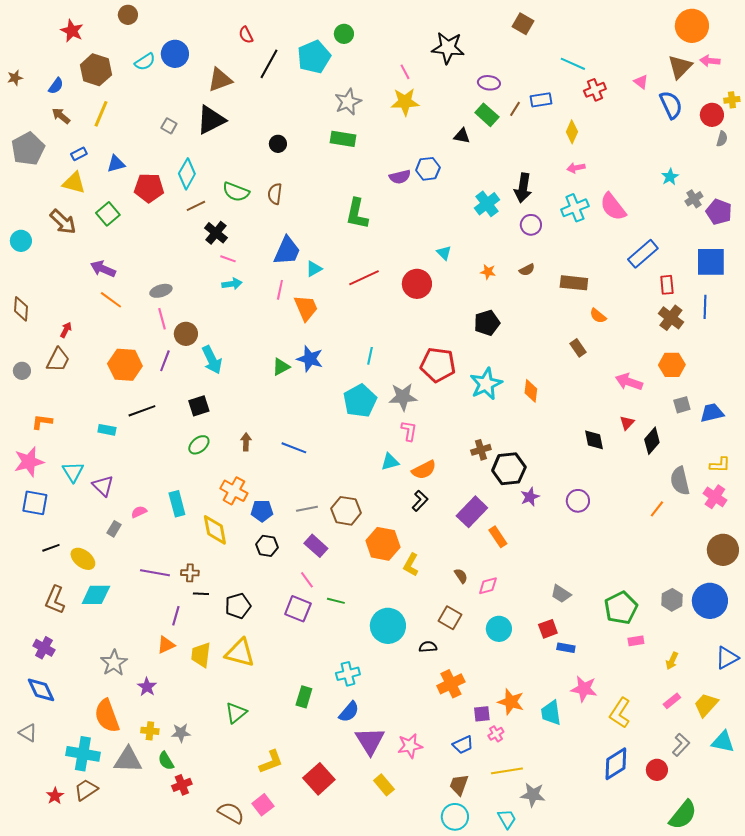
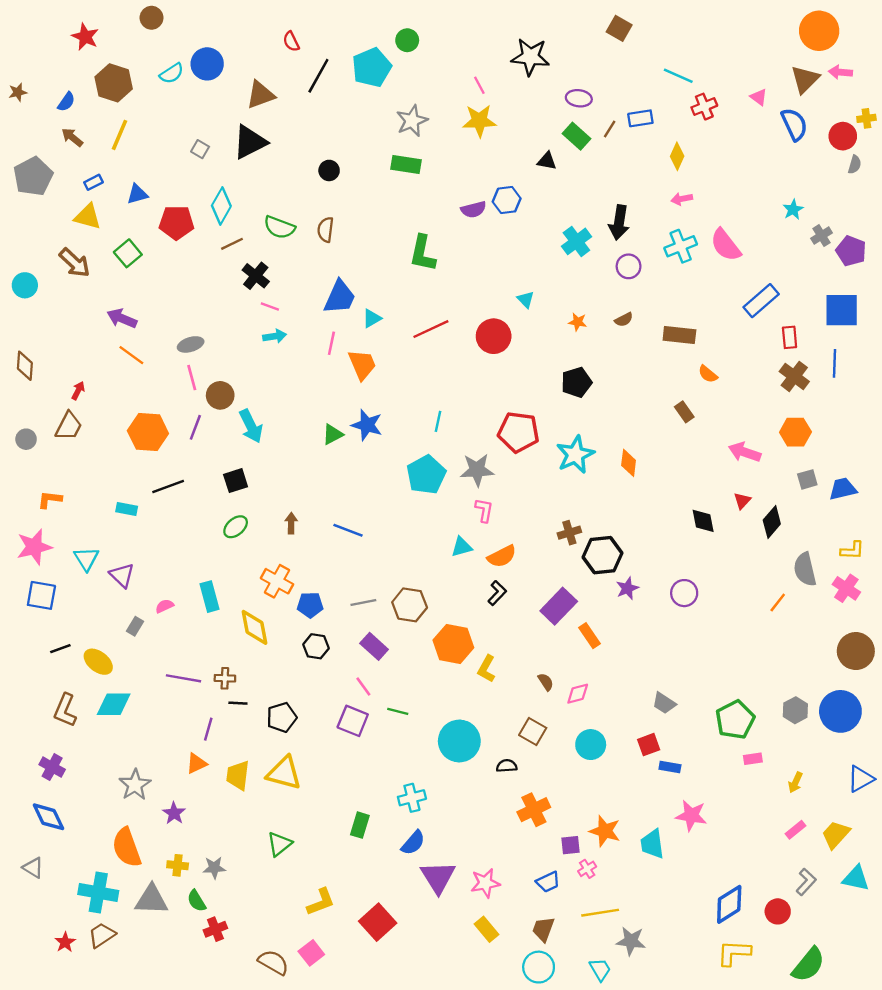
yellow L-shape: (620, 713) -> (734, 953), moved, turned 60
yellow rectangle: (384, 785) -> (487, 929), moved

